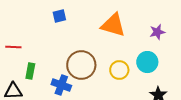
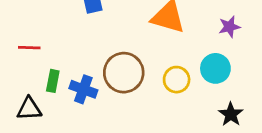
blue cross: (61, 85) -> (83, 89), moved

